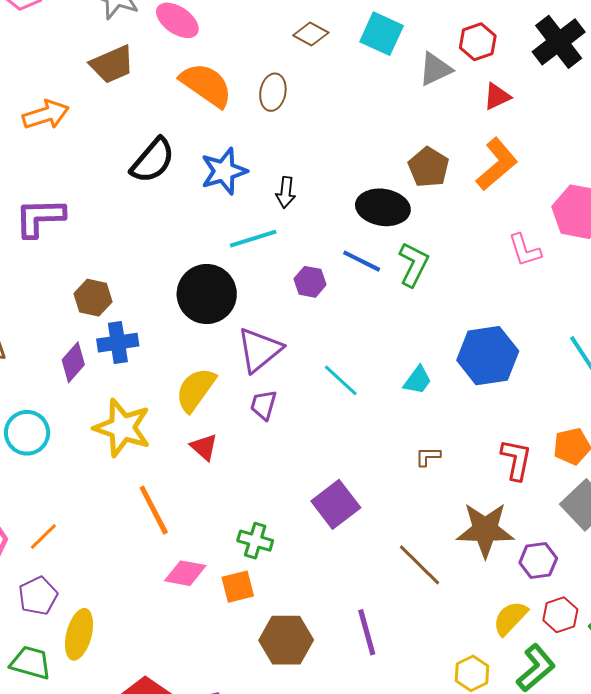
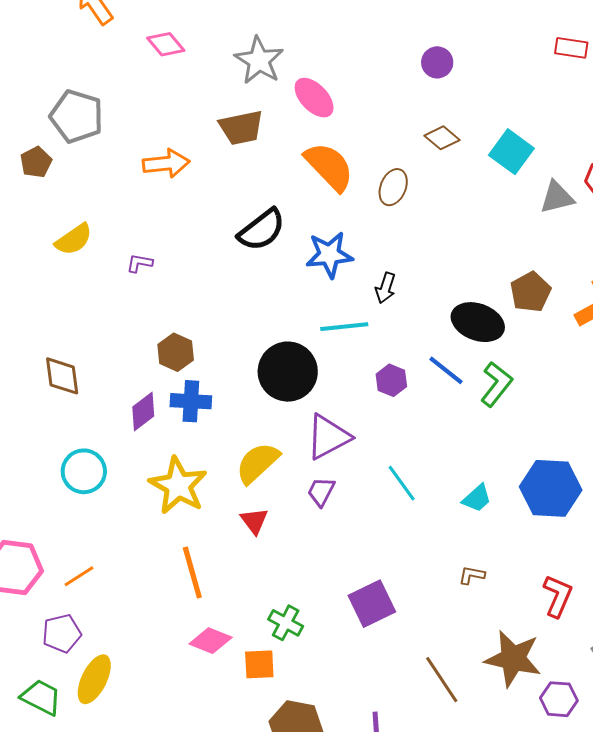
purple L-shape: (40, 218) -> (140, 263), size x0.5

